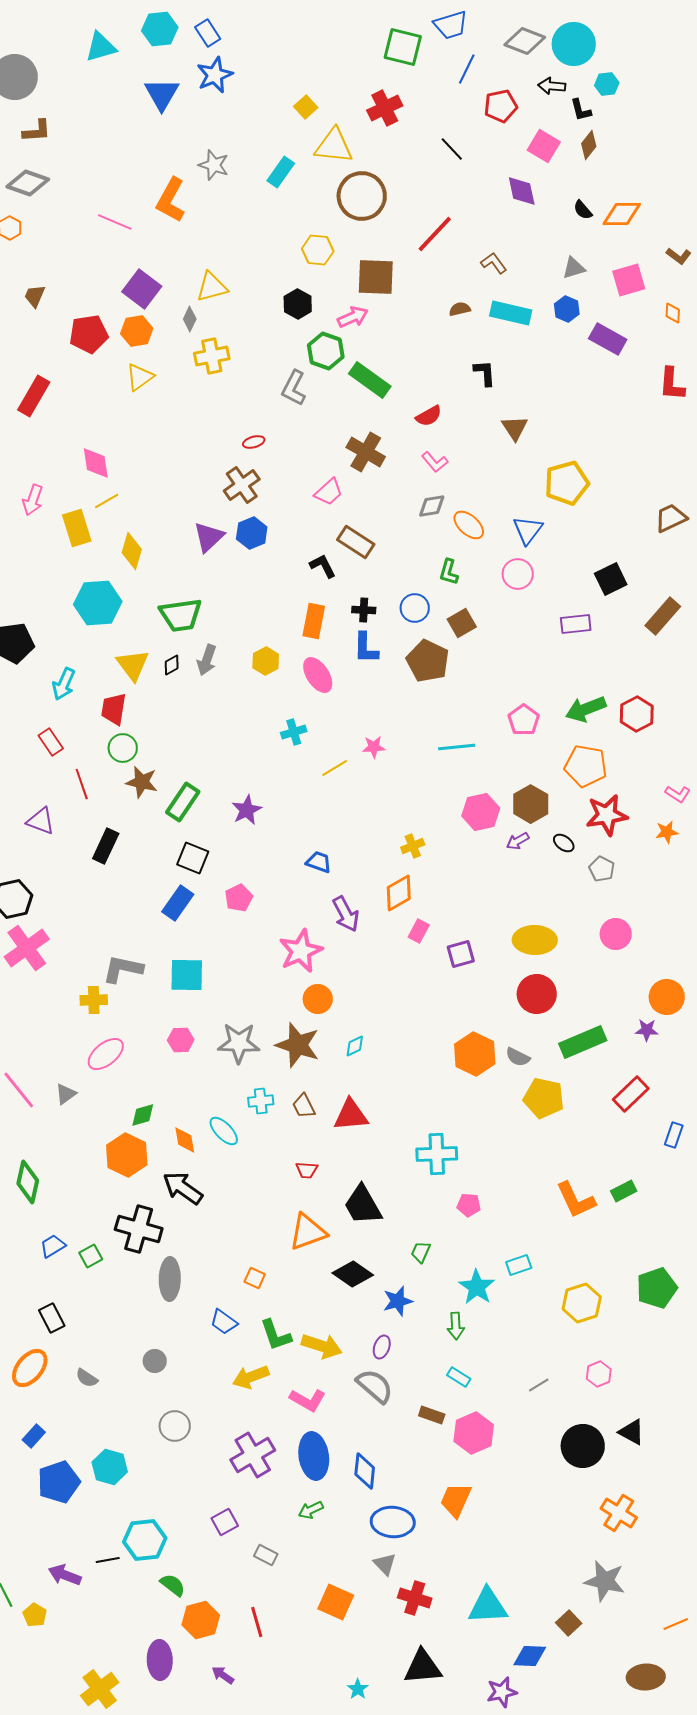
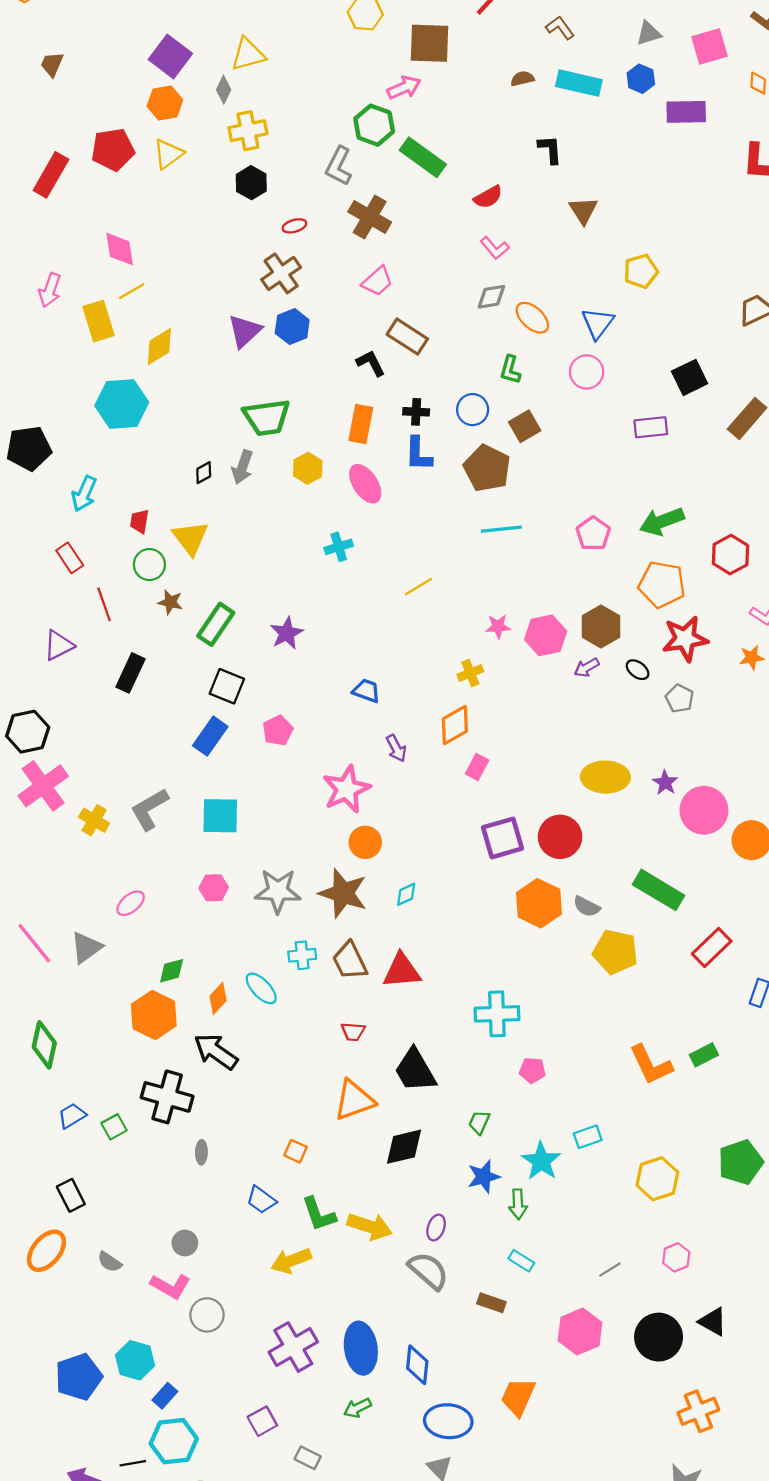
black hexagon: (298, 304) -> (251, 183), moved
red pentagon: (89, 334) -> (113, 149), moved
purple rectangle: (608, 339) -> (686, 112), turned -30
brown cross: (366, 452) -> (370, 217), moved
yellow pentagon: (567, 483) -> (641, 271), size x0.7
yellow diamond: (132, 551) -> (159, 346), turned 42
green trapezoid: (181, 615) -> (267, 417), moved
yellow triangle: (133, 665) -> (190, 538), moved
red trapezoid: (114, 709) -> (139, 521), size x0.7
red hexagon: (637, 714) -> (730, 555), moved
pink star: (374, 747) -> (498, 627), moved
cyan line: (457, 747) -> (501, 529), moved
yellow line: (335, 768) -> (418, 587), moved
brown star: (142, 782) -> (170, 602), size x0.7
purple triangle: (41, 821) -> (59, 645), turned -48
purple arrow: (346, 914) -> (396, 748), size x0.7
pink circle: (616, 934) -> (704, 810), moved, size x1.4
purple square: (461, 954) -> (502, 838), moved, size x1.4
gray L-shape: (123, 969) -> (149, 809), turned -42
red circle: (537, 994) -> (560, 837), moved
yellow cross: (94, 1000) -> (94, 820), moved, turned 32
purple star: (647, 1030) -> (665, 783), moved, turned 30
green rectangle: (583, 1042) -> (659, 890), turned 54
pink ellipse: (106, 1054) -> (131, 903), size x0.7
gray triangle: (66, 1094) -> (86, 947), size x1.4
brown trapezoid: (304, 1106) -> (350, 961), size x1.4
orange diamond: (185, 1140) -> (218, 998), turned 52
black diamond: (353, 1274) -> (404, 1147), turned -48
gray ellipse: (170, 1279) -> (201, 1152), size x0.5
blue star: (398, 1301) -> (484, 1177), moved
pink L-shape: (308, 1400) -> (170, 1286), moved
pink hexagon: (474, 1433) -> (580, 1332), moved
blue rectangle: (34, 1436) -> (165, 1396), moved
orange cross: (619, 1513) -> (698, 1411), turned 36

